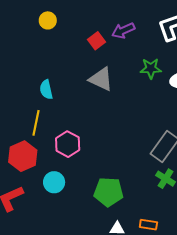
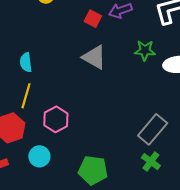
red square: (97, 41) -> (93, 19), turned -30
cyan semicircle: (46, 90) -> (26, 62), moved

